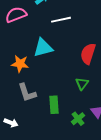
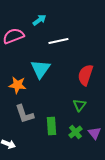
cyan triangle: (43, 48) -> (40, 69), turned -40
green cross: (78, 119) -> (75, 132), moved

